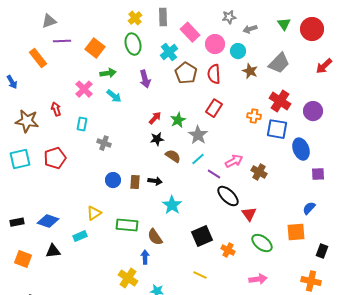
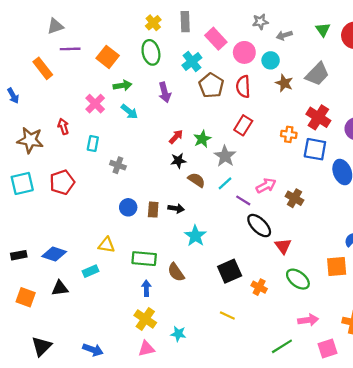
yellow triangle: (94, 213) -> (107, 245), turned 42
blue arrow: (145, 257) -> (146, 288), moved
pink arrow: (258, 279) -> (308, 320), moved

